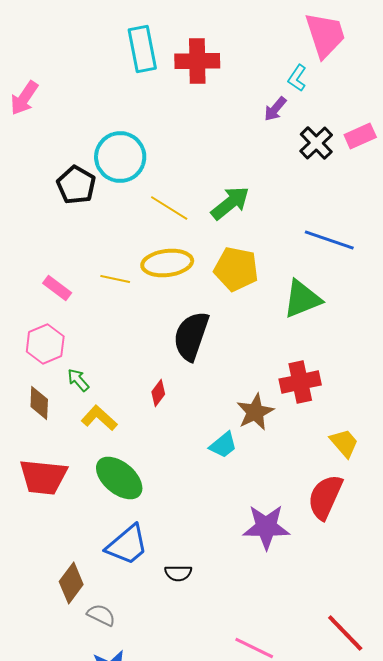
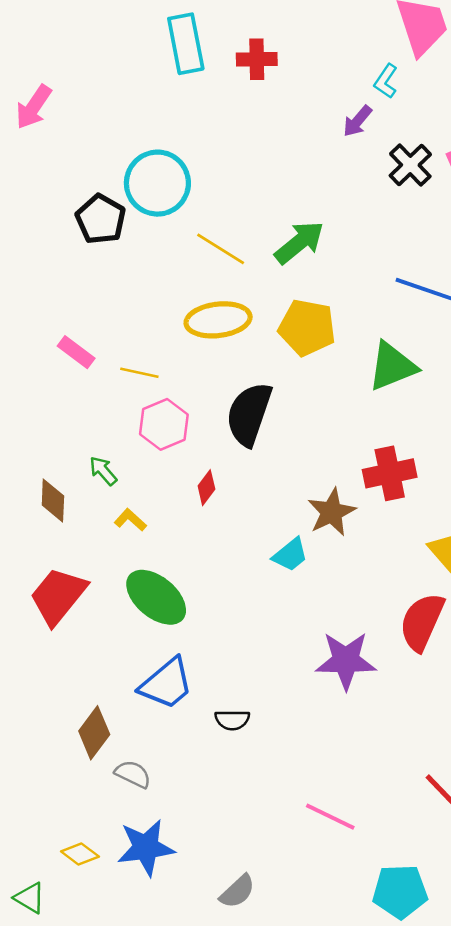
red cross: (197, 61) -> (257, 59), size x0.7
yellow line: (115, 279) -> (139, 373), moved
pink hexagon: (45, 344) -> (164, 424), moved
yellow L-shape: (99, 418) -> (130, 520), size x0.7
red trapezoid: (43, 477) -> (58, 596), turned 123

